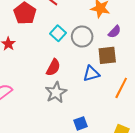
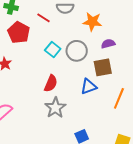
purple semicircle: (115, 32) -> (108, 44), turned -144

